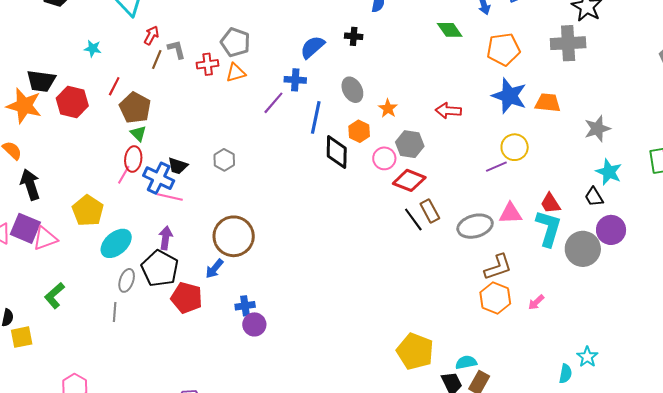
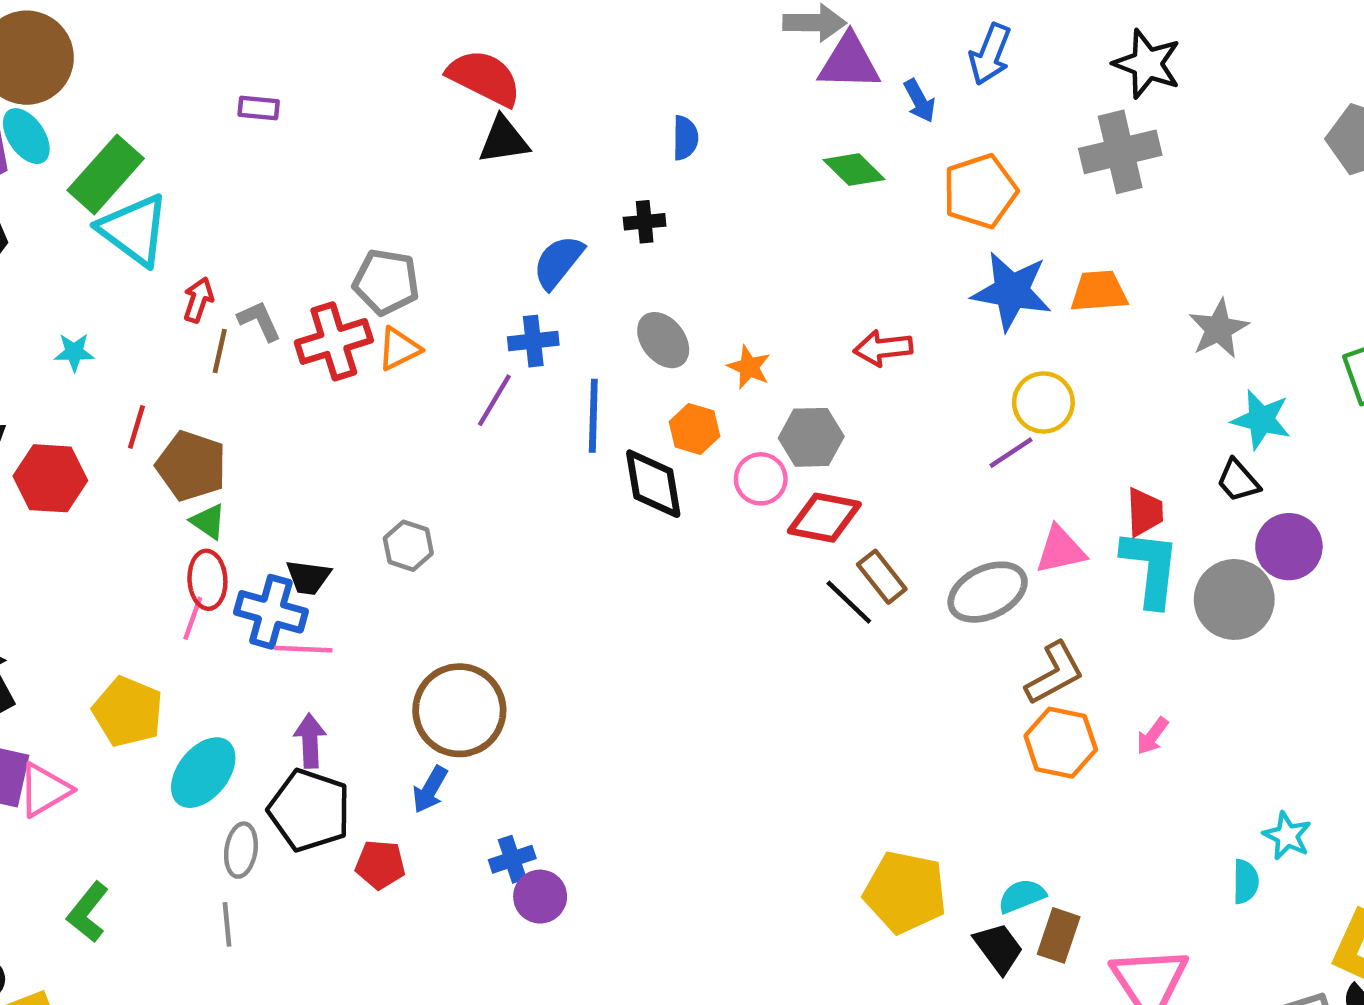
red cross: (208, 64) -> (334, 341), size x1.5
red trapezoid: (550, 203) -> (1145, 512), turned -140
red pentagon: (187, 298) -> (380, 865), size x0.7

